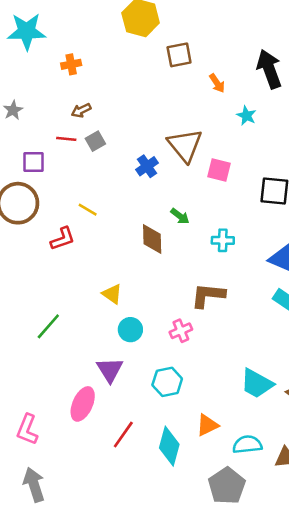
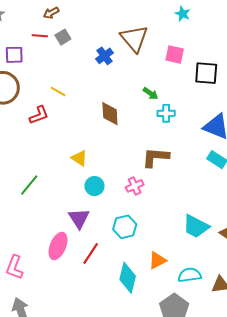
pink square: (219, 170) -> (175, 54), moved
green arrow: (180, 216) -> (151, 93), moved
red line: (123, 435) -> (91, 254), moved

